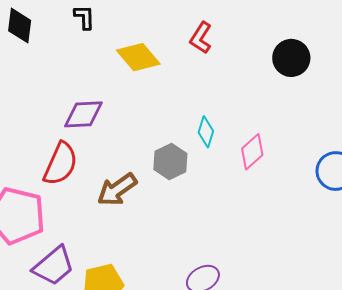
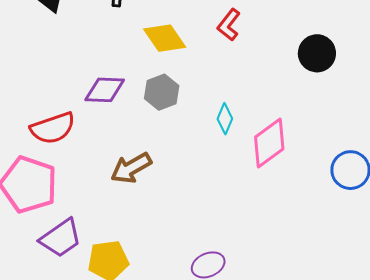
pink diamond: (252, 152) -> (269, 143), size x1.4
gray hexagon: (170, 161) -> (162, 92), moved
red semicircle: (60, 164) -> (53, 128), moved, turned 42

